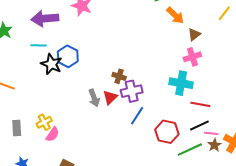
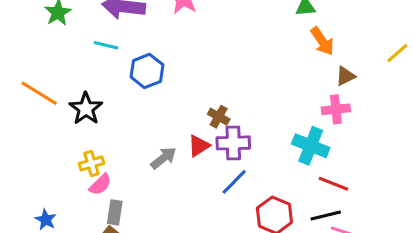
black star: (51, 64) -> (86, 109), moved
gray arrow: (94, 98) -> (163, 158), moved, turned -120
gray rectangle: (17, 128) -> (115, 212), moved

